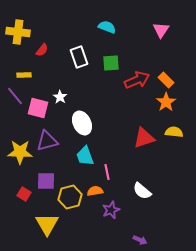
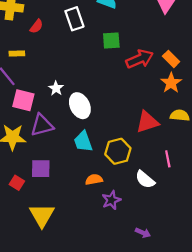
white rectangle: (79, 57) -> (74, 19), moved
white star: (60, 97) -> (56, 88), moved
pink square: (38, 108) -> (23, 100), moved
pink line: (107, 172) -> (168, 159), moved
yellow hexagon: (70, 197) -> (118, 151), moved

